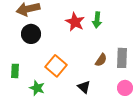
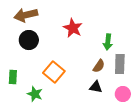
green arrow: (97, 20) -> (108, 42), moved
black triangle: (84, 87) -> (96, 87), moved, turned -32

